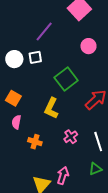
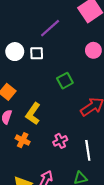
green square: (66, 79) -> (65, 81), size x0.7
yellow L-shape: (51, 108) -> (33, 114), moved

